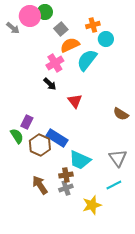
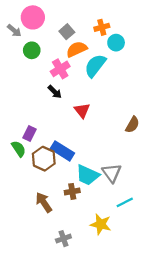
green circle: (45, 12) -> (32, 50), moved
brown semicircle: (121, 114) -> (132, 125), turned -91
gray triangle: (118, 158) -> (112, 173), moved
gray cross: (66, 188) -> (63, 239), moved
yellow star: (92, 205) -> (101, 224), turned 30

